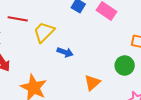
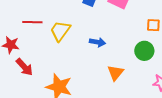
blue arrow: (65, 52) -> (97, 42), moved

